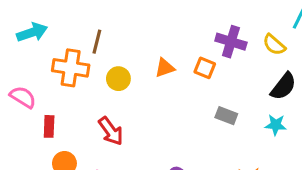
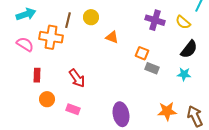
orange triangle: (165, 68) -> (112, 37), turned 40
orange square: (205, 68) -> (142, 53), moved
yellow circle: (118, 79) -> (91, 17), moved
pink semicircle: (23, 97) -> (25, 44), moved

